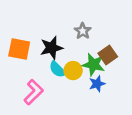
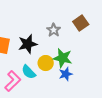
brown square: (108, 55) -> (81, 23), moved
cyan semicircle: (57, 69) -> (29, 72), moved

